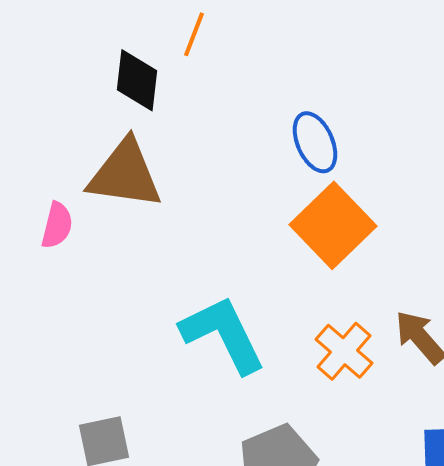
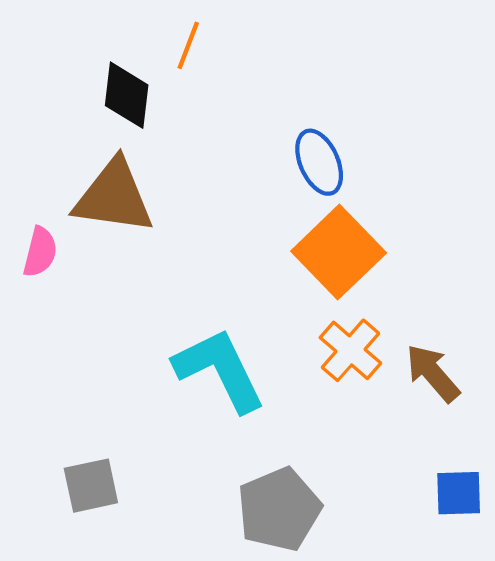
orange cross: (344, 351) -> (350, 350), moved

